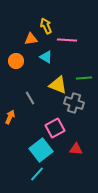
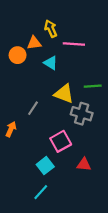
orange circle: (16, 61) -> (18, 55), moved
gray line: (30, 98) -> (33, 108), turned 64
cyan square: (41, 150) -> (45, 166), size x0.7

